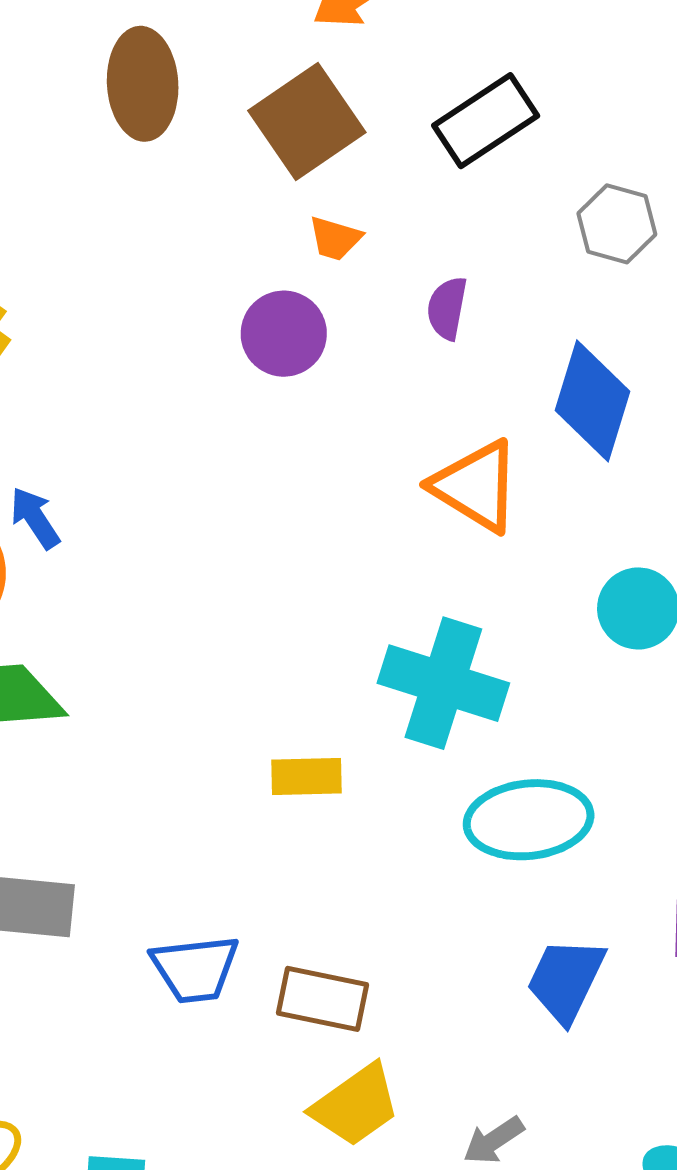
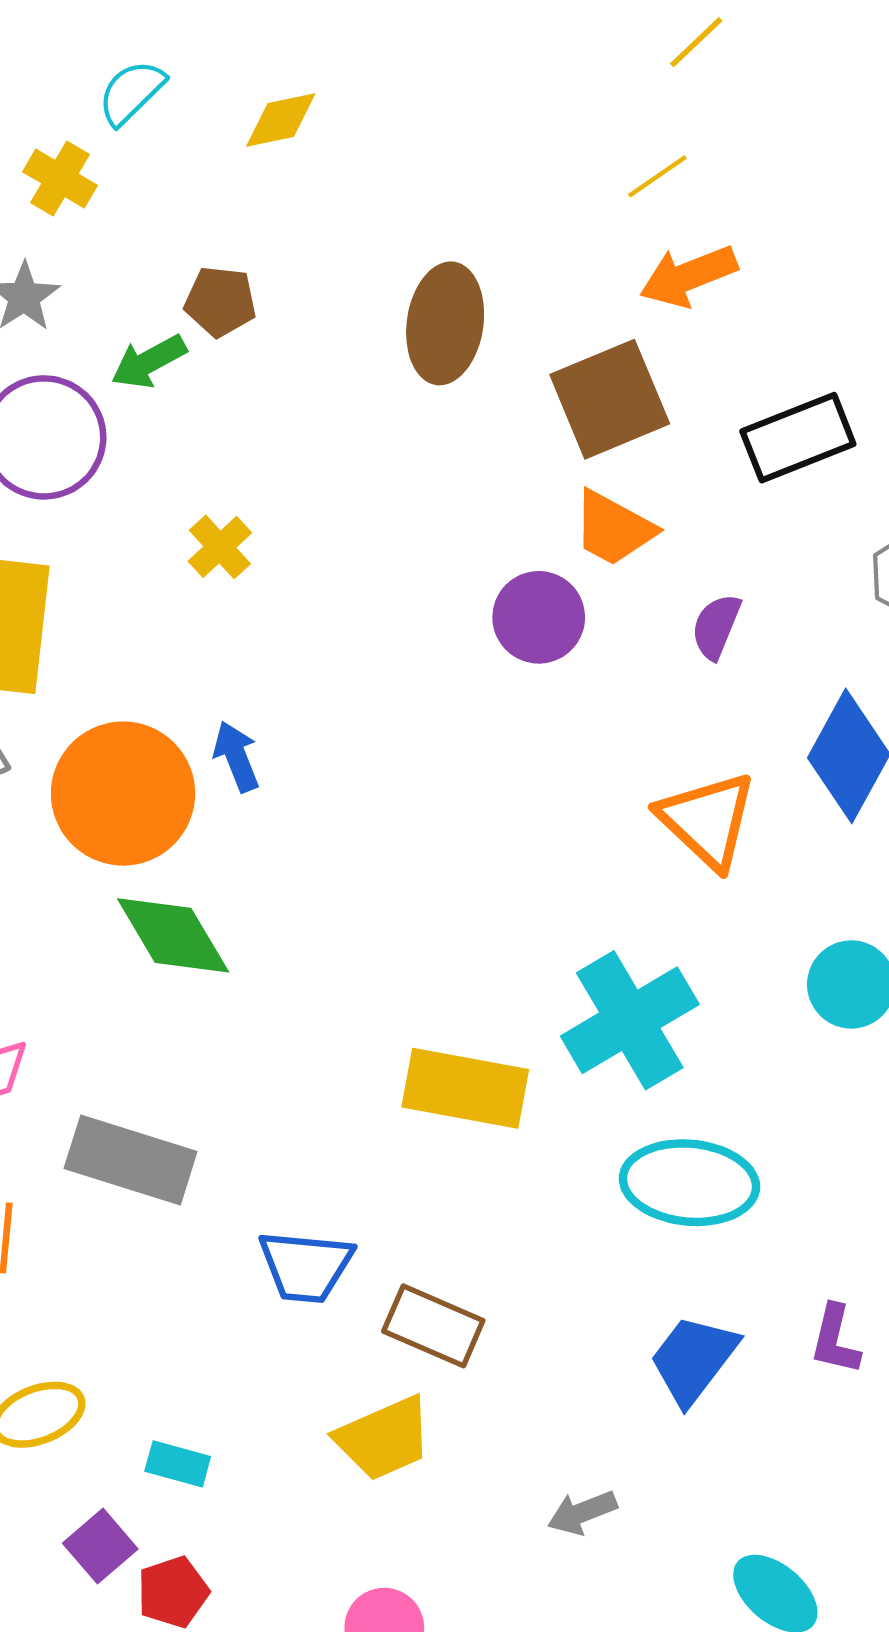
orange trapezoid: (335, 238) -> (614, 528), size x1.5
cyan cross: (443, 683) -> (630, 1020), turned 30
yellow rectangle: (307, 776) -> (465, 1088), size x1.6
yellow trapezoid: (356, 1105) -> (384, 1438), moved

